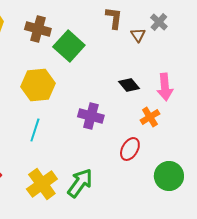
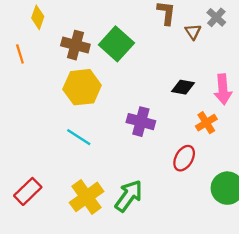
brown cross: (38, 29) -> (75, 45), moved
black diamond: (129, 85) -> (183, 87), turned -40
cyan line: (35, 130) -> (79, 137), turned -75

